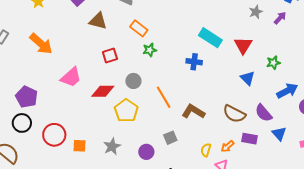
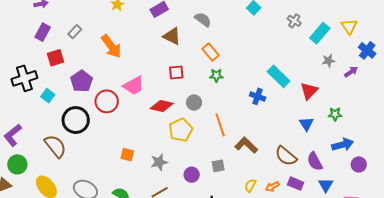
purple pentagon: (27, 97) -> (82, 81), moved
black circle: (22, 123) -> (76, 120), size x1.4
red circle: (54, 135) -> (107, 101), moved

